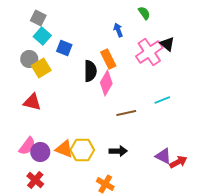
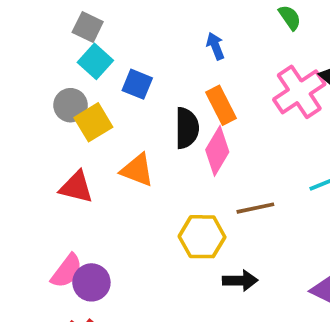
blue arrow: (118, 30) -> (215, 46), moved
orange triangle: (64, 149) -> (137, 170), moved
yellow hexagon: (82, 150) -> (202, 237), moved

